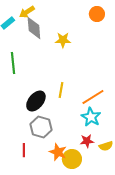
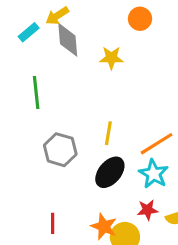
orange circle: (97, 14) -> (140, 19), moved
black ellipse: (36, 101) -> (110, 172), moved
gray hexagon: (41, 127) -> (60, 150), moved

